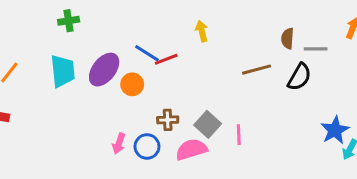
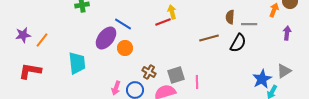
blue line: (147, 53) -> (123, 24), moved
red line: (166, 59) -> (163, 22), moved
cyan trapezoid: (63, 71) -> (77, 63), moved
brown cross: (168, 120) -> (149, 72), turned 32
gray square: (208, 124) -> (176, 75), turned 30

